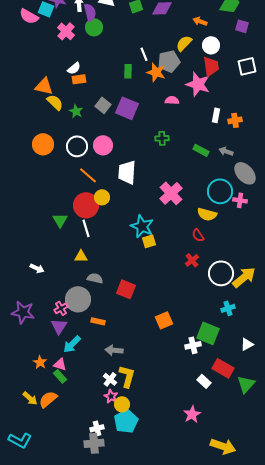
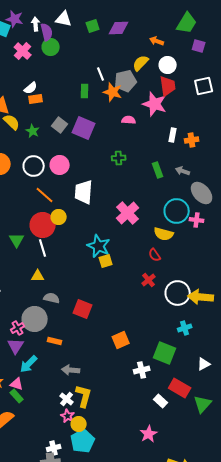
green rectangle: (201, 150) -> (158, 170), turned 42
yellow arrow: (244, 277) -> (201, 297), turned -135
white cross: (193, 345) -> (142, 370), moved

